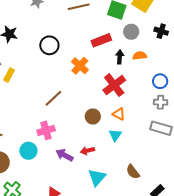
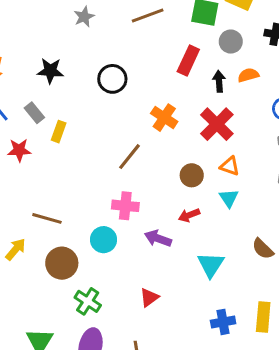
red rectangle: (101, 40) -> (188, 61), turned -36
orange cross: (80, 66) -> (164, 118), moved
pink cross: (46, 130) -> (125, 206), turned 30
red arrow: (87, 151) -> (189, 215), moved

